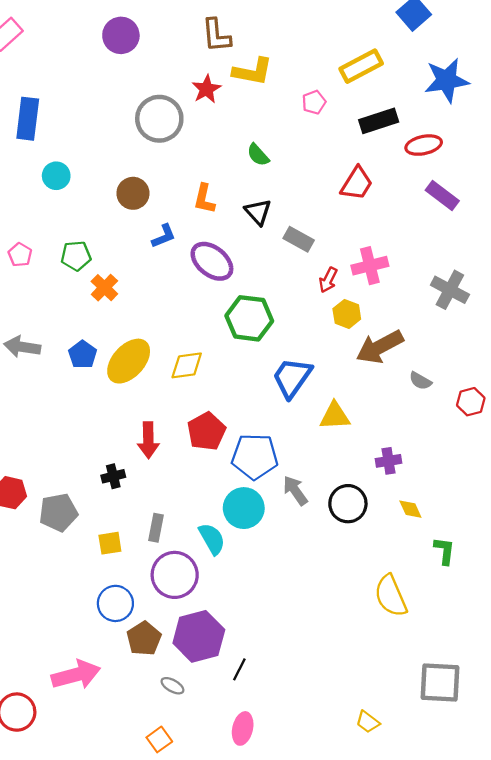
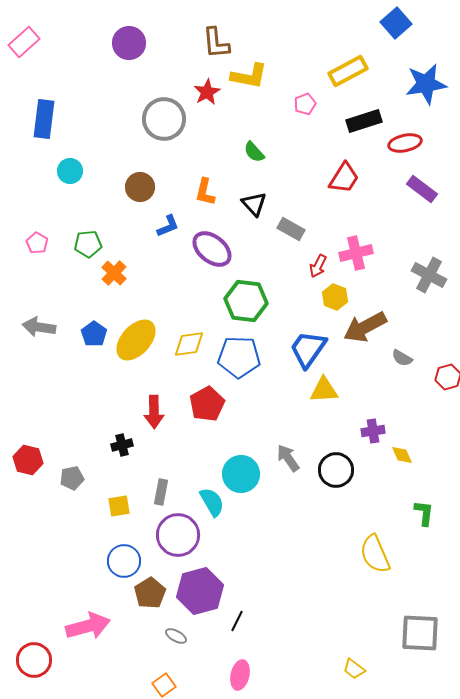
blue trapezoid: (292, 378) -> (308, 349), moved
blue pentagon: (255, 457) -> (239, 357), moved
yellow diamond: (410, 509) -> (402, 455), moved
gray pentagon: (58, 512) -> (72, 478), size x0.7

